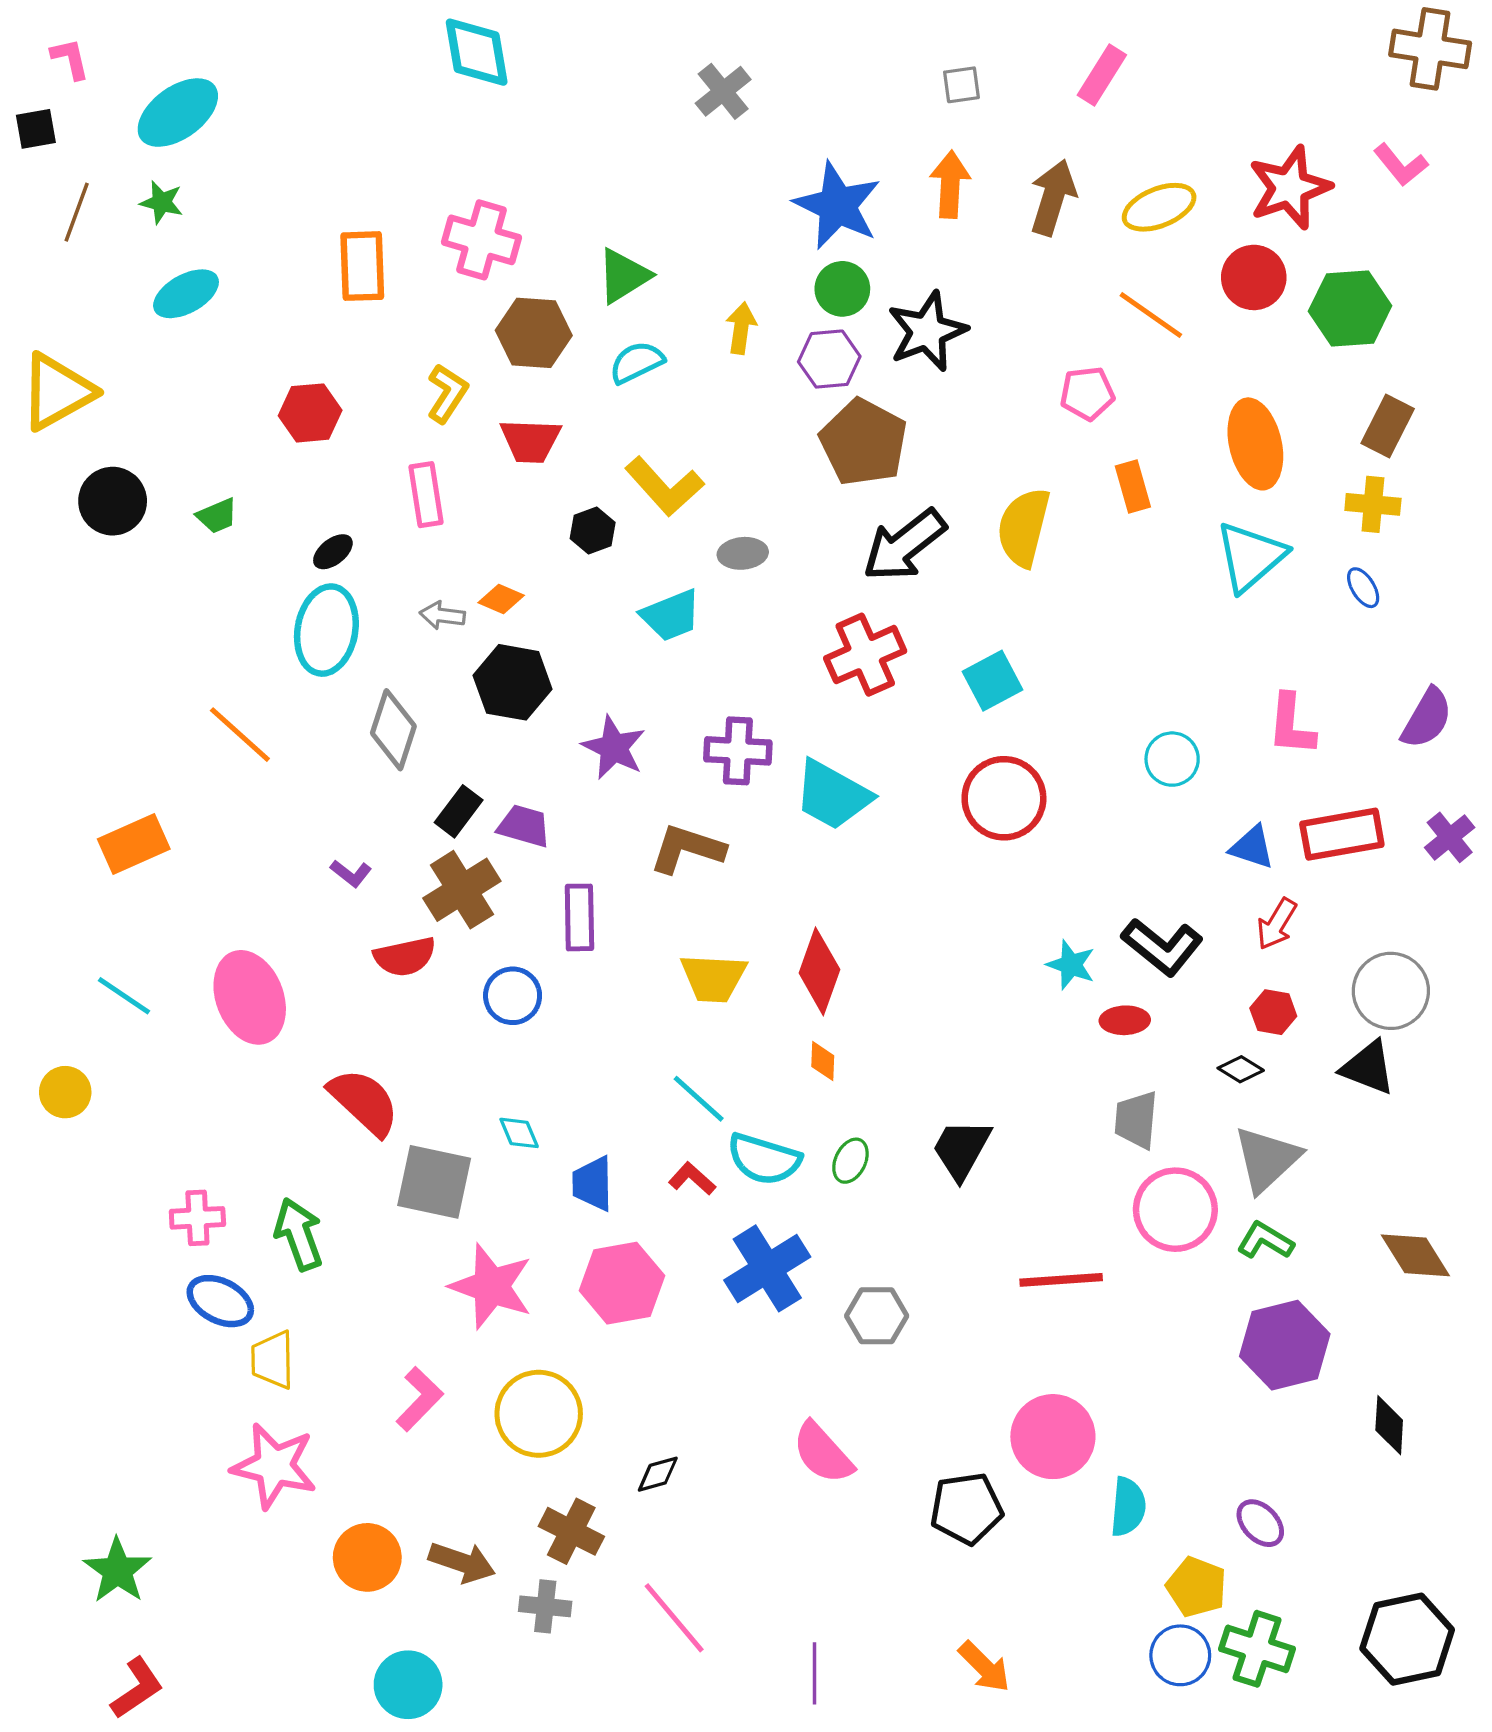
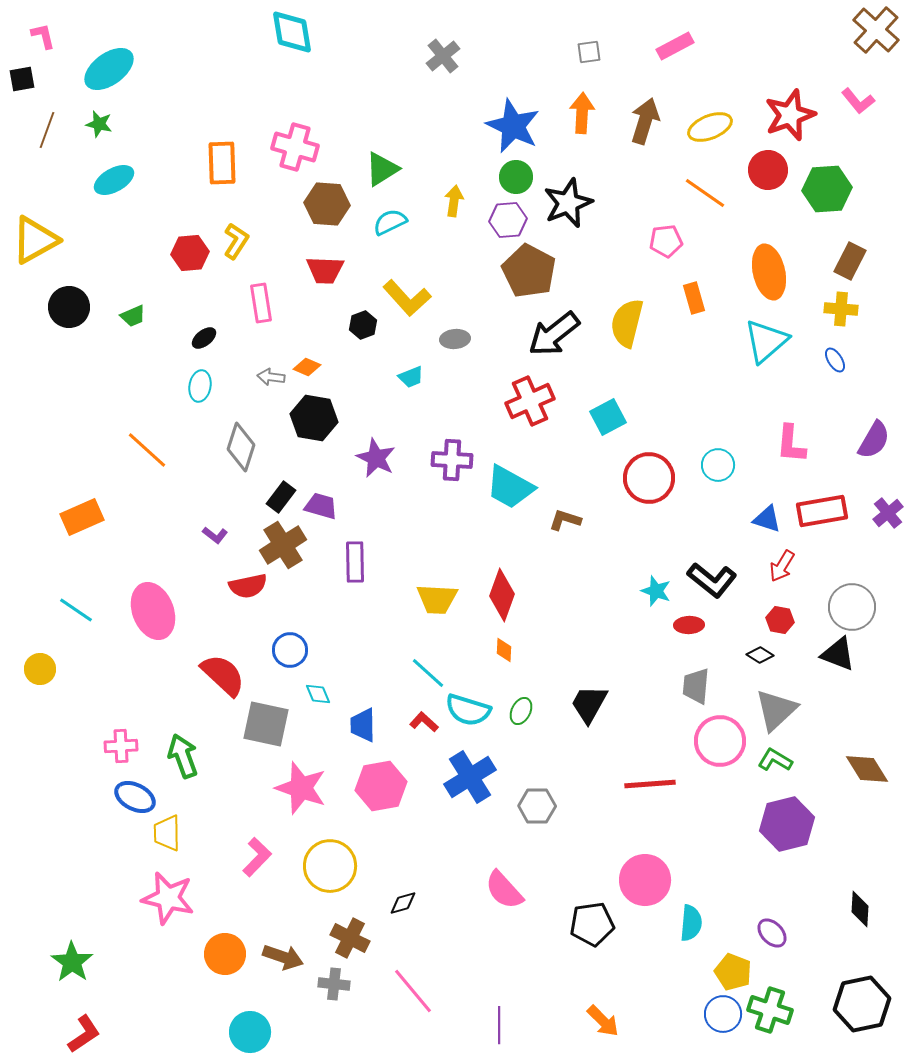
brown cross: (1430, 49) -> (876, 30), turned 33
pink rectangle: (1102, 75) -> (675, 46), turned 30
yellow L-shape: (447, 393) -> (236, 241), moved
cyan trapezoid: (671, 615) -> (411, 377), size x0.7
cyan ellipse: (326, 630) -> (200, 386), size x0.6
red circle: (1004, 798) -> (649, 478), moved
brown L-shape: (687, 849) -> (565, 520), moved, size x0.7
blue circle: (513, 996) -> (290, 650), moved
black diamond: (1389, 1425) -> (860, 909), moved

